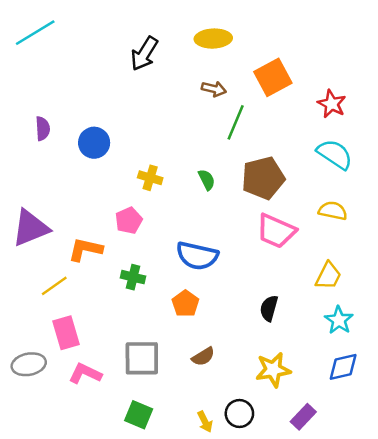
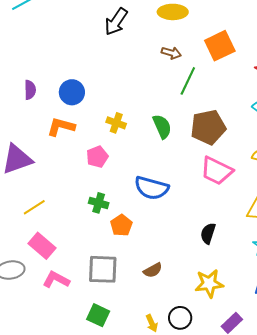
purple semicircle: (43, 129) -> (30, 90), moved
green semicircle: (207, 180) -> (162, 127), size x1.4
orange L-shape: (85, 249) -> (61, 127), moved
orange pentagon: (185, 304) -> (121, 225), moved
pink rectangle: (66, 333) -> (42, 246), turned -36

